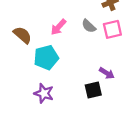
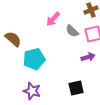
pink arrow: (58, 27) -> (53, 19), moved
purple arrow: (107, 73) -> (88, 57), moved, turned -48

